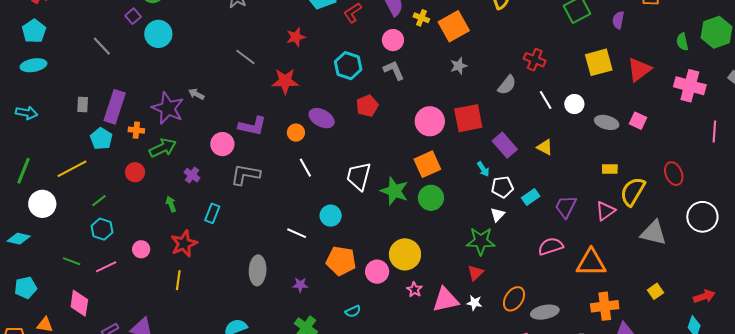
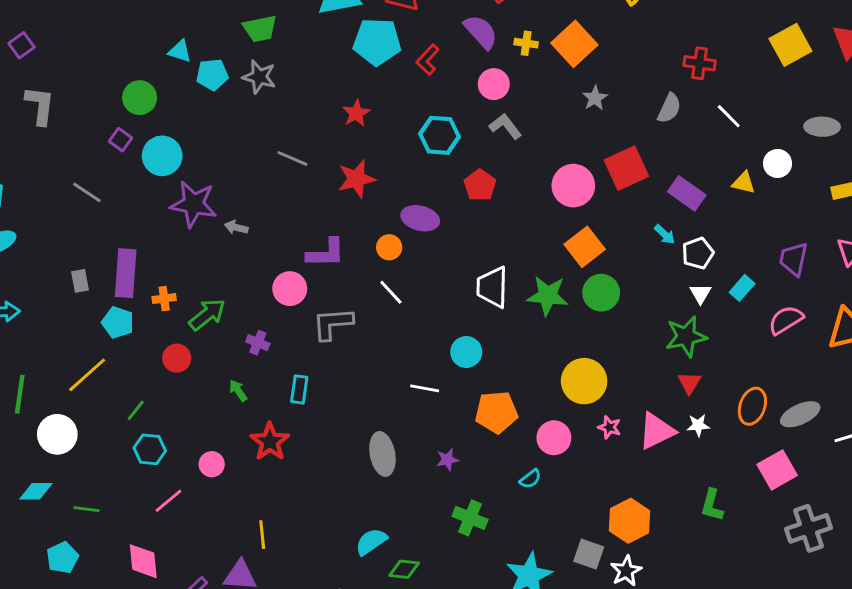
white circle: (574, 104) -> (778, 163), moved
purple star: (168, 108) -> (194, 204), moved
white line: (305, 168) -> (391, 292), moved
cyan rectangle: (531, 197) -> (742, 288), moved
green line: (72, 261) -> (86, 509), moved
pink circle: (377, 272) -> (554, 438), moved
yellow line: (178, 280) -> (262, 535), moved

